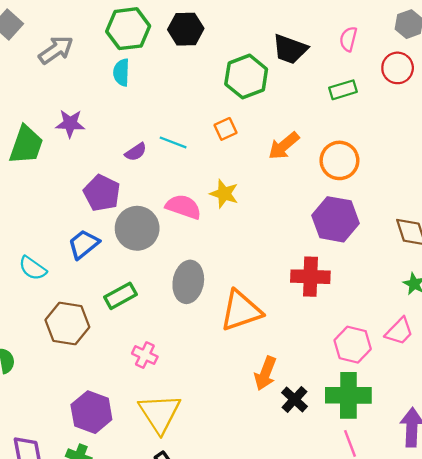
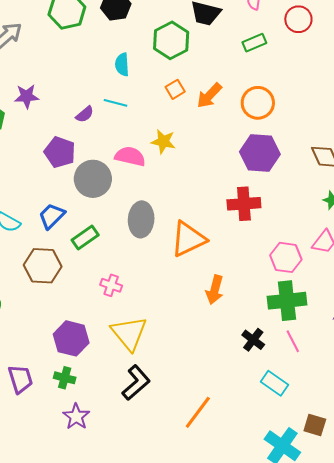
cyan semicircle: (121, 72) -> (122, 65), moved
orange square: (226, 129) -> (175, 89), moved
blue trapezoid: (84, 244) -> (52, 216), moved
black cross: (294, 399) -> (253, 340), moved

